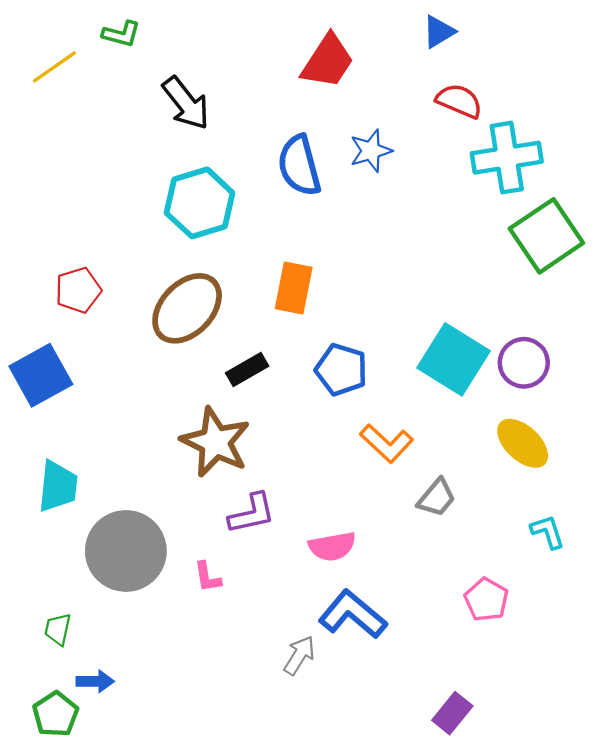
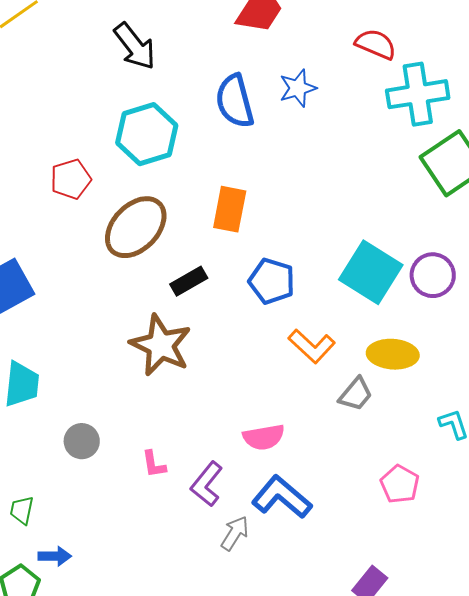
red pentagon: (78, 290) -> (71, 179), moved
yellow ellipse: (523, 443) -> (393, 354), moved, turned -39
purple L-shape: (252, 514) -> (207, 484), moved, turned 141
gray circle: (126, 551) -> (82, 441), size x0.5

